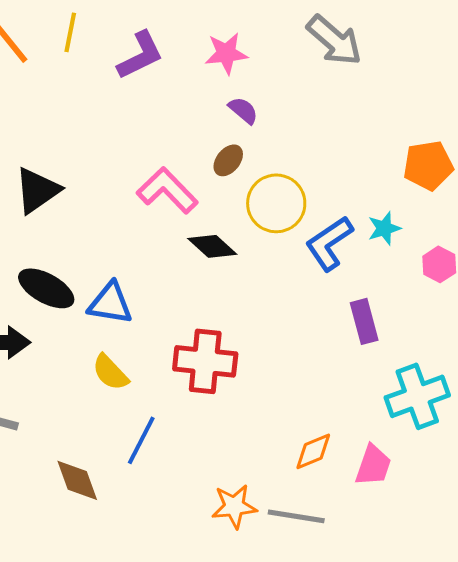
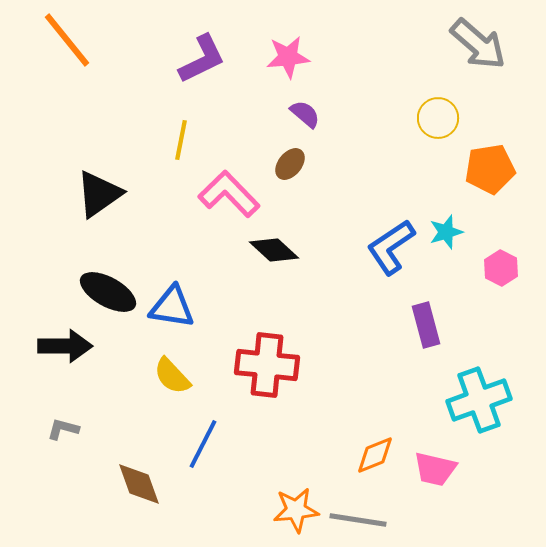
yellow line: (70, 32) -> (181, 140), moved
gray arrow: (334, 40) -> (478, 44), moved
yellow circle: (276, 203) -> (438, 118), moved, size x0.7
pink trapezoid: (373, 465) -> (435, 469), turned 84

